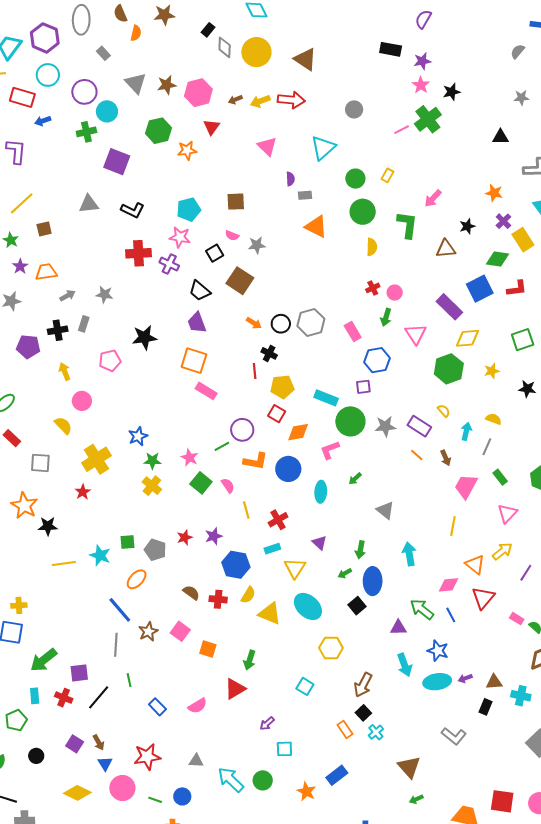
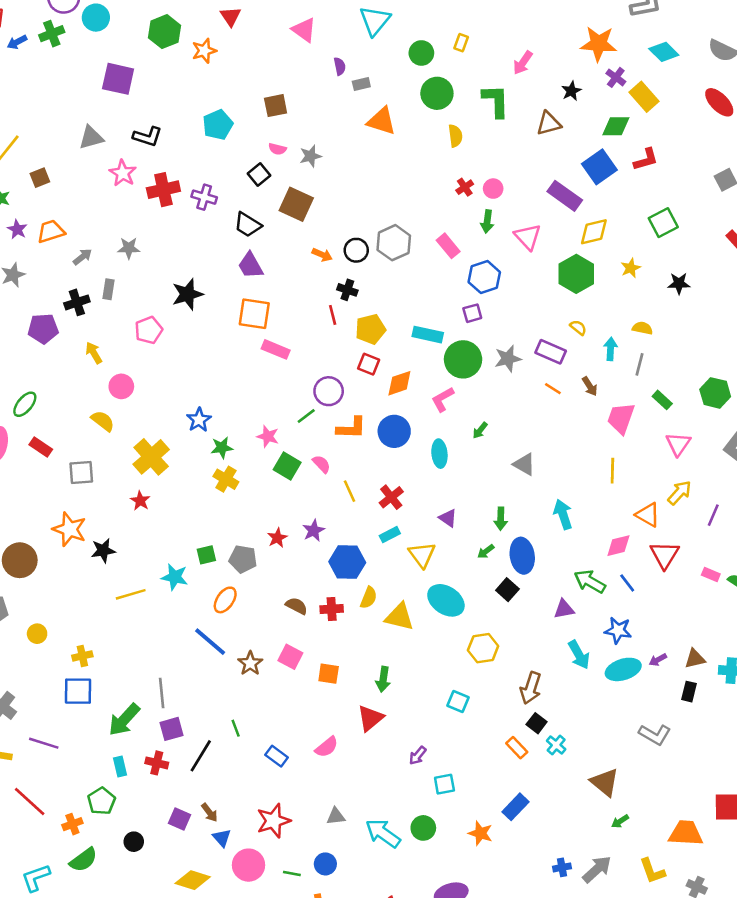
green cross: (86, 132) -> (52, 34), moved
orange star: (494, 193) -> (599, 44), size x1.6
pink star: (180, 237) -> (123, 173), moved, turned 30
gray line: (116, 645) -> (162, 693), moved

